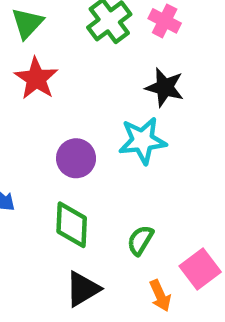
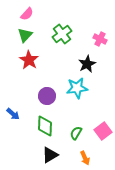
pink cross: (165, 21) -> (100, 39), moved
black star: (165, 87) -> (87, 64), turned 30
pink square: (200, 269) -> (103, 131), moved

